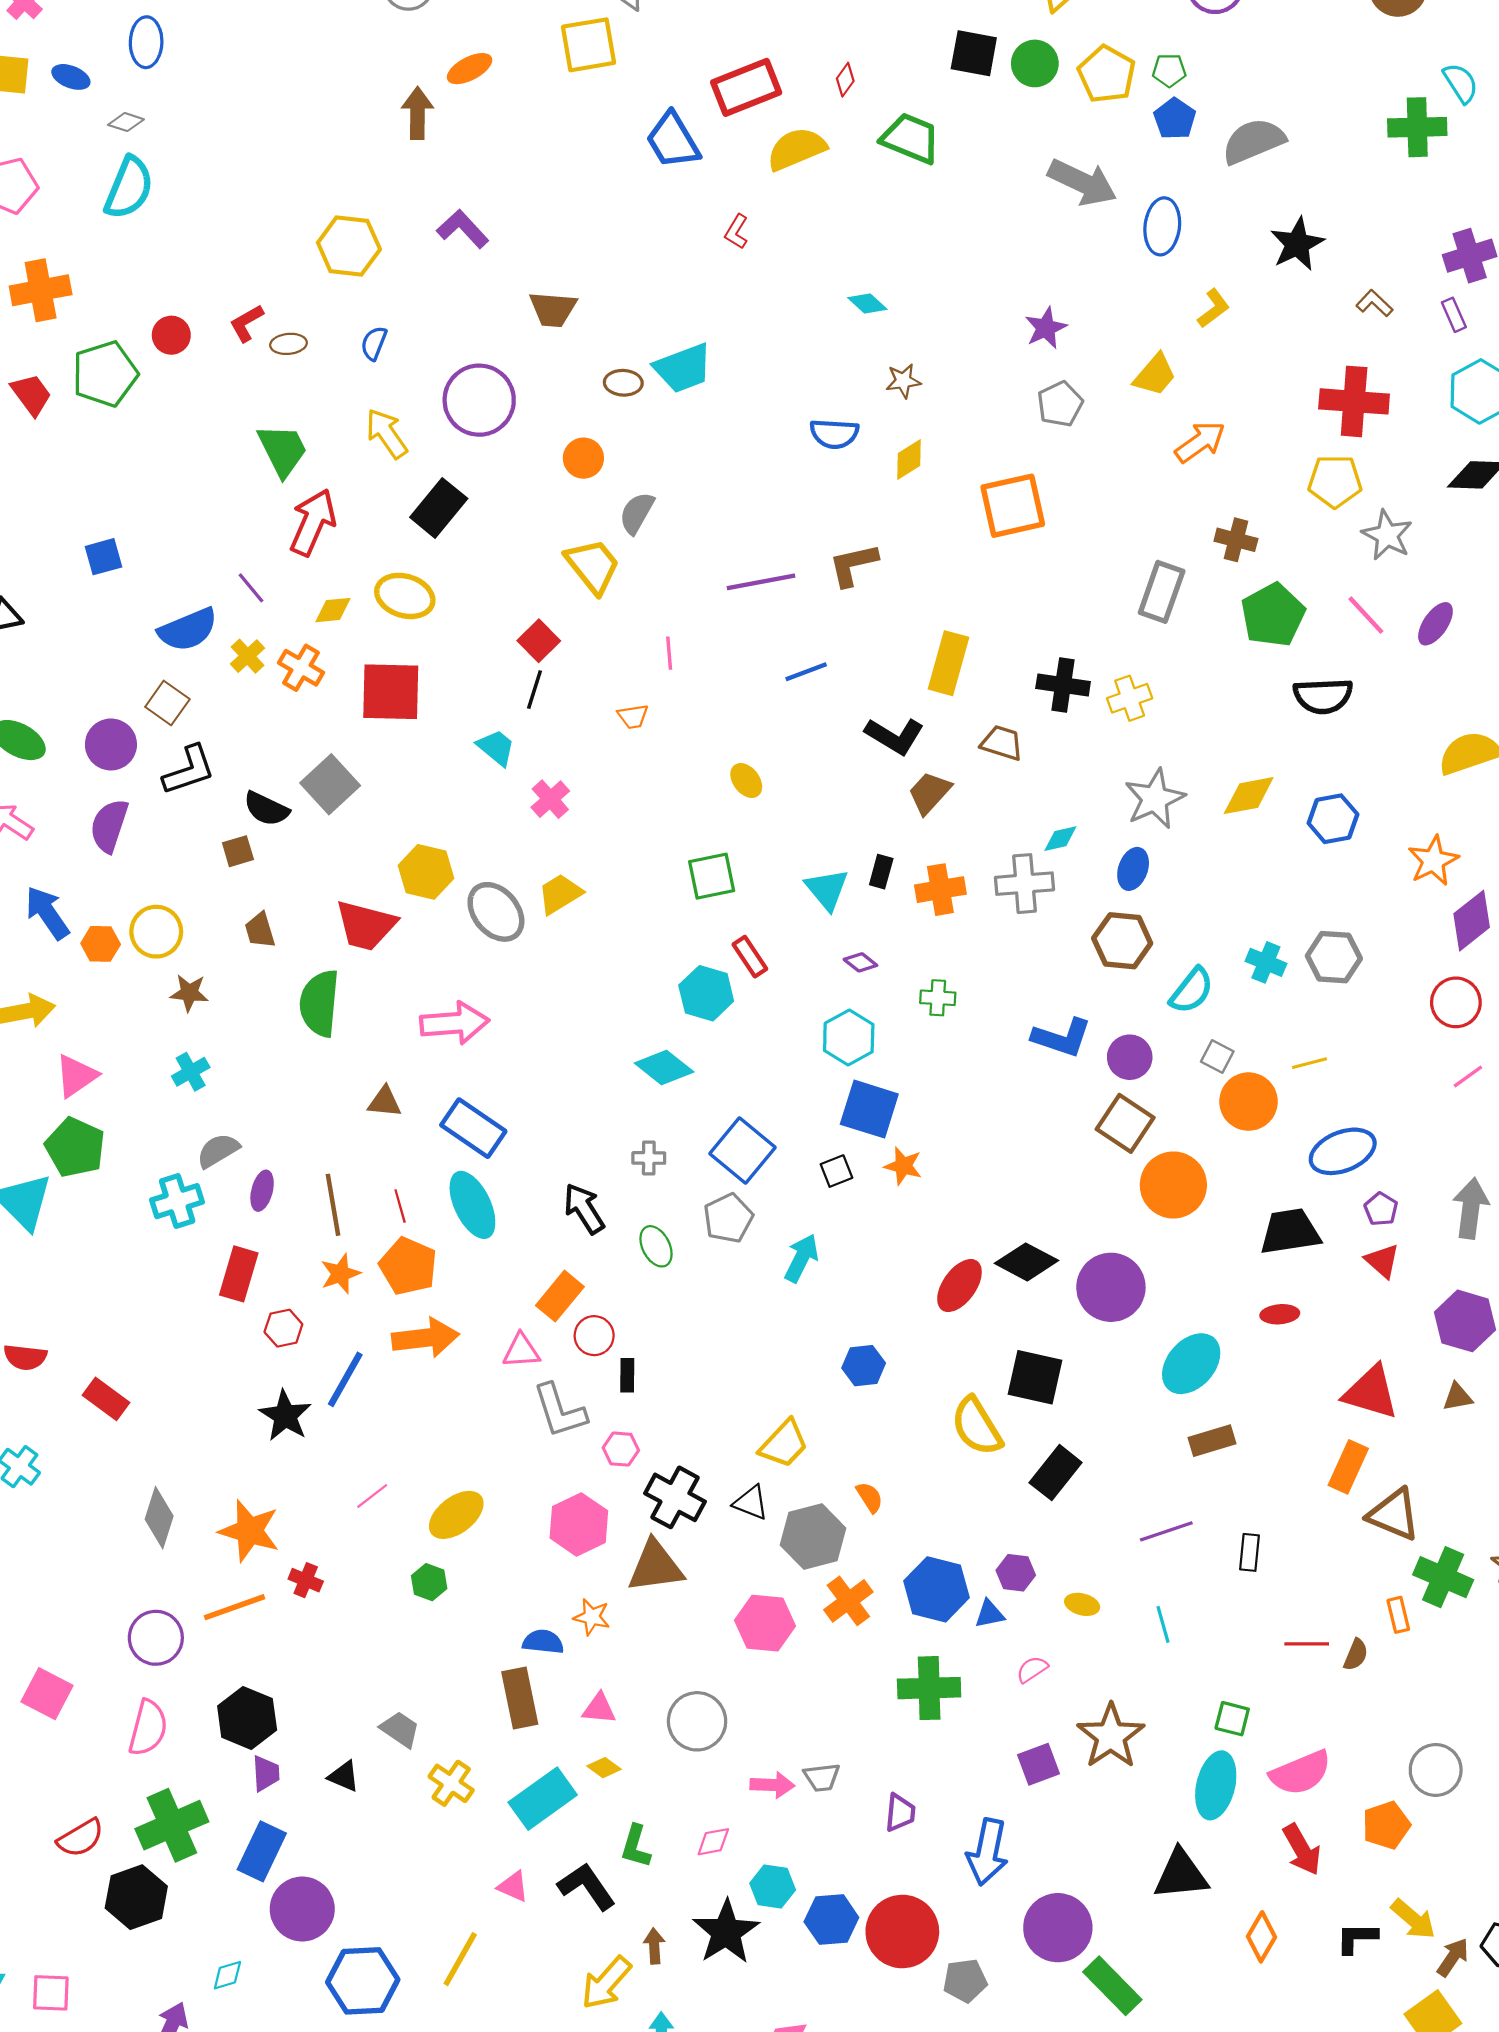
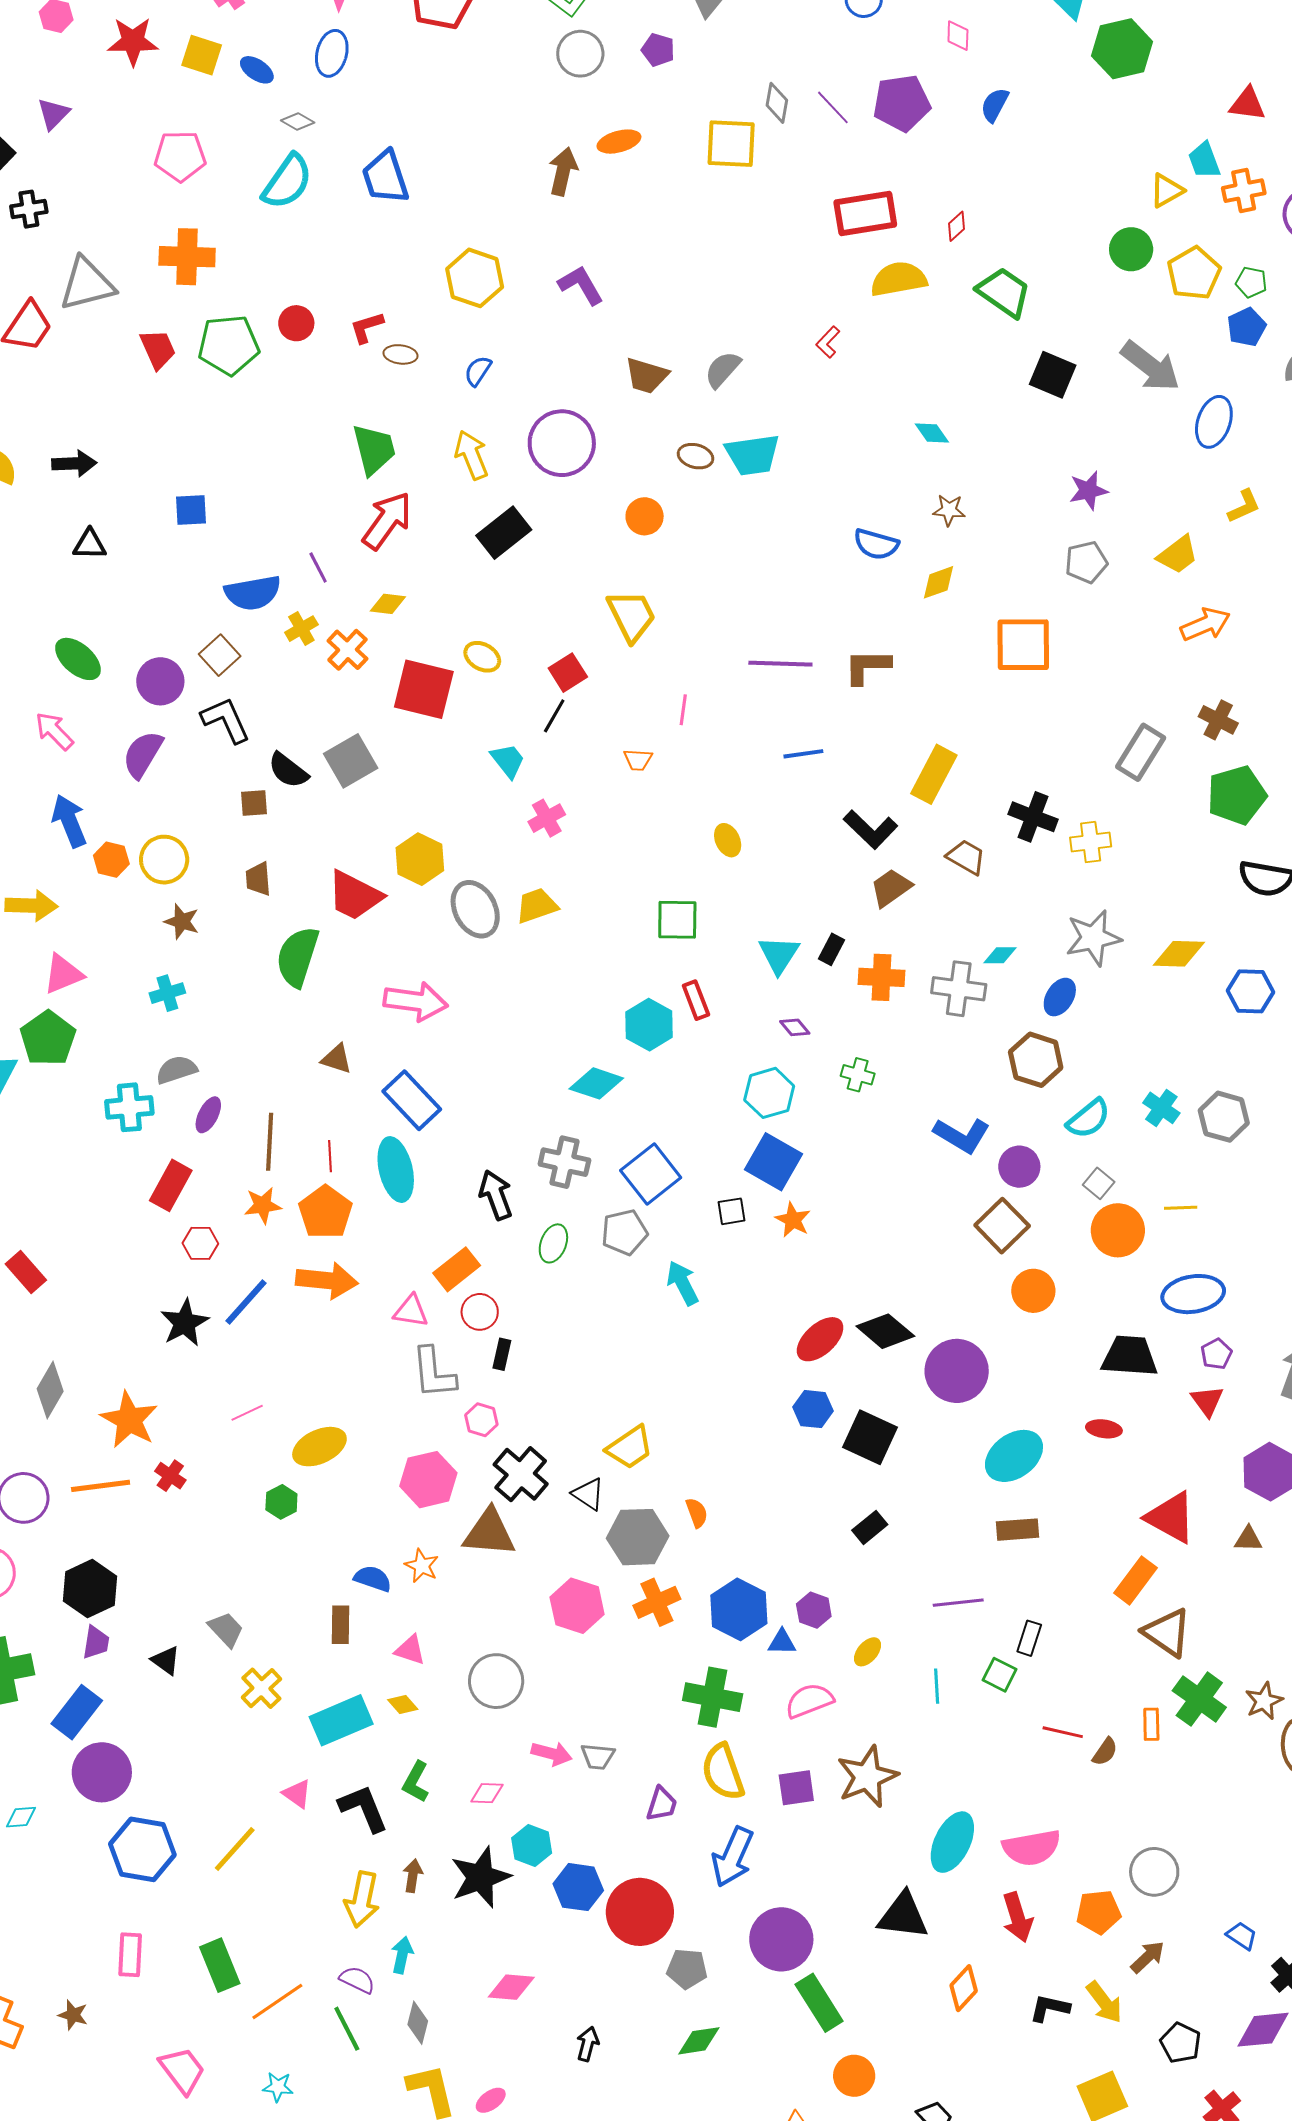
black square: (974, 53) -> (1053, 375), moved
blue trapezoid: (673, 140) -> (385, 177), moved
gray semicircle: (637, 513) -> (723, 369), moved
yellow ellipse: (405, 596) -> (482, 657), moved, size x0.7
black L-shape: (189, 770) -> (226, 720), turned -108
cyan diamond: (664, 1068) -> (596, 1083), turned -32
gray cross: (649, 1158) -> (564, 1162), size x1.6
orange circle: (1173, 1185) -> (1033, 1291), size x0.7
green ellipse: (656, 1246) -> (553, 1243), turned 36
cyan arrow: (801, 1258) -> (683, 1283), turned -66
blue hexagon: (864, 1366) -> (813, 1409), moved
yellow semicircle: (977, 1426) -> (723, 1772), moved
black rectangle: (1056, 1473) -> (870, 1527), size x0.7
yellow ellipse: (1082, 1604) -> (867, 1652), turned -76
pink semicircle: (1032, 1669) -> (809, 1701), size x1.6
brown rectangle: (520, 1698) -> (340, 1625), size x0.7
green square: (1232, 1719) -> (1000, 1675), moved
brown arrow: (1453, 1957) -> (1148, 1957), moved
yellow arrow: (606, 1983) -> (362, 1899), turned -42

